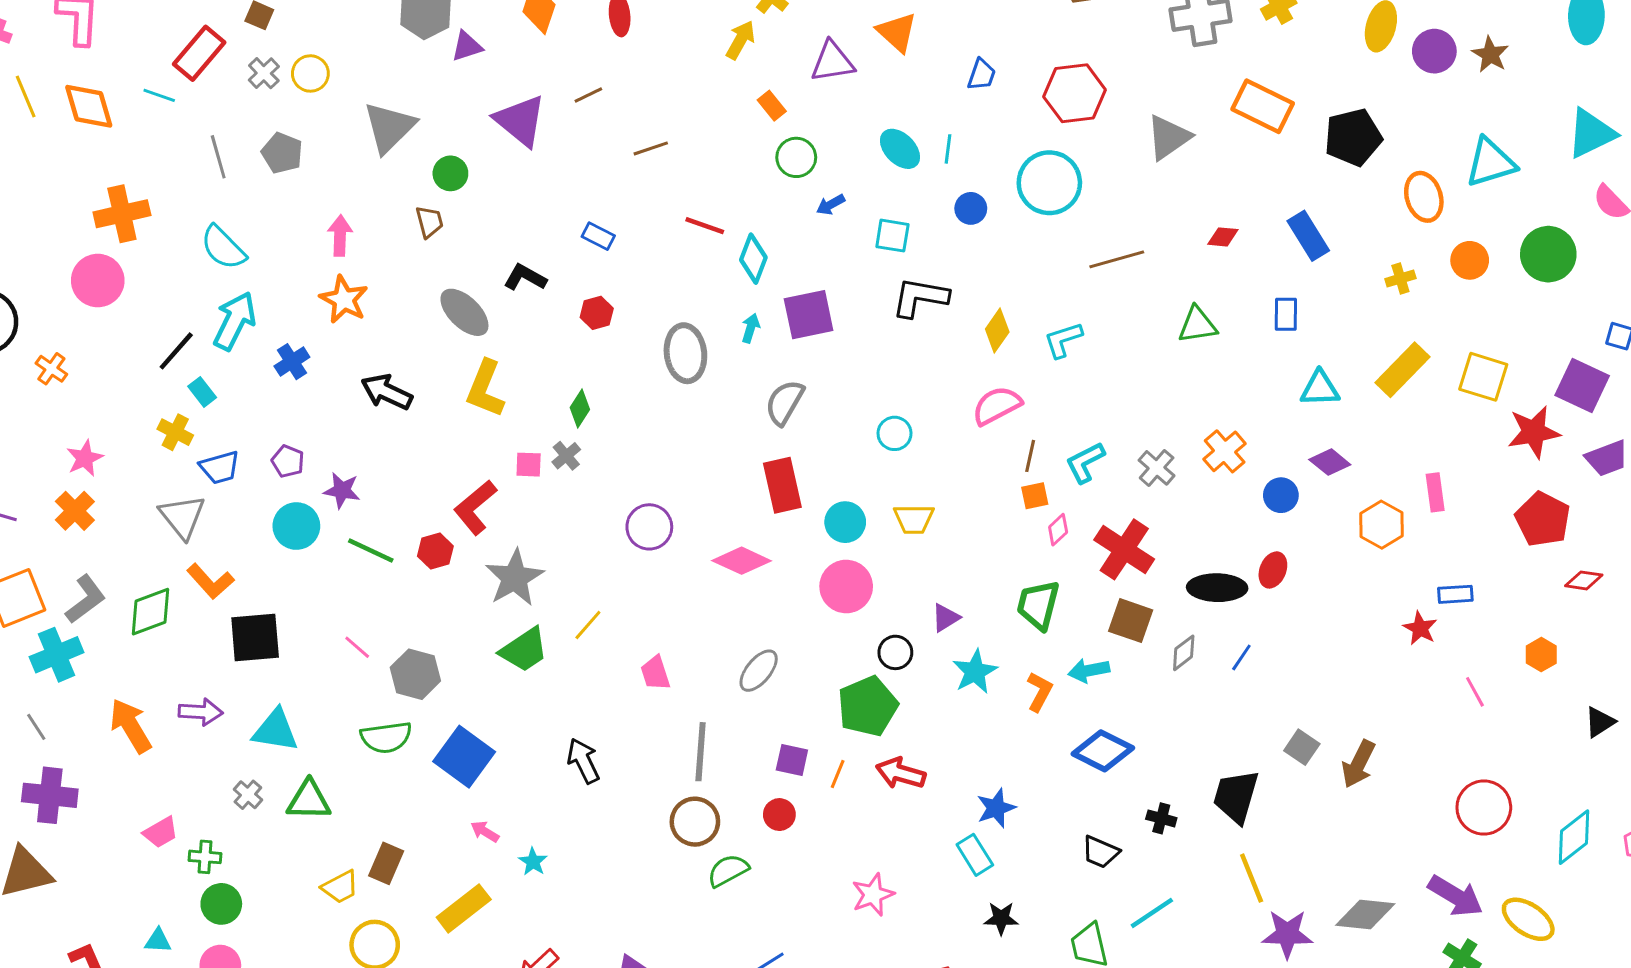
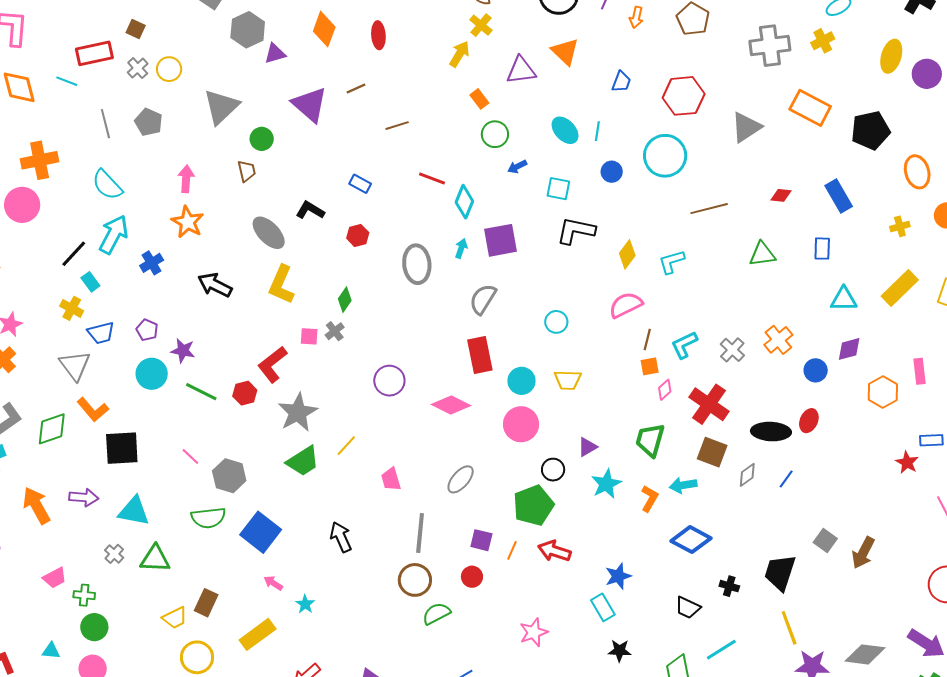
red rectangle: (199, 53) -> (94, 53), turned 36
purple diamond: (1330, 462) -> (849, 349), turned -56

